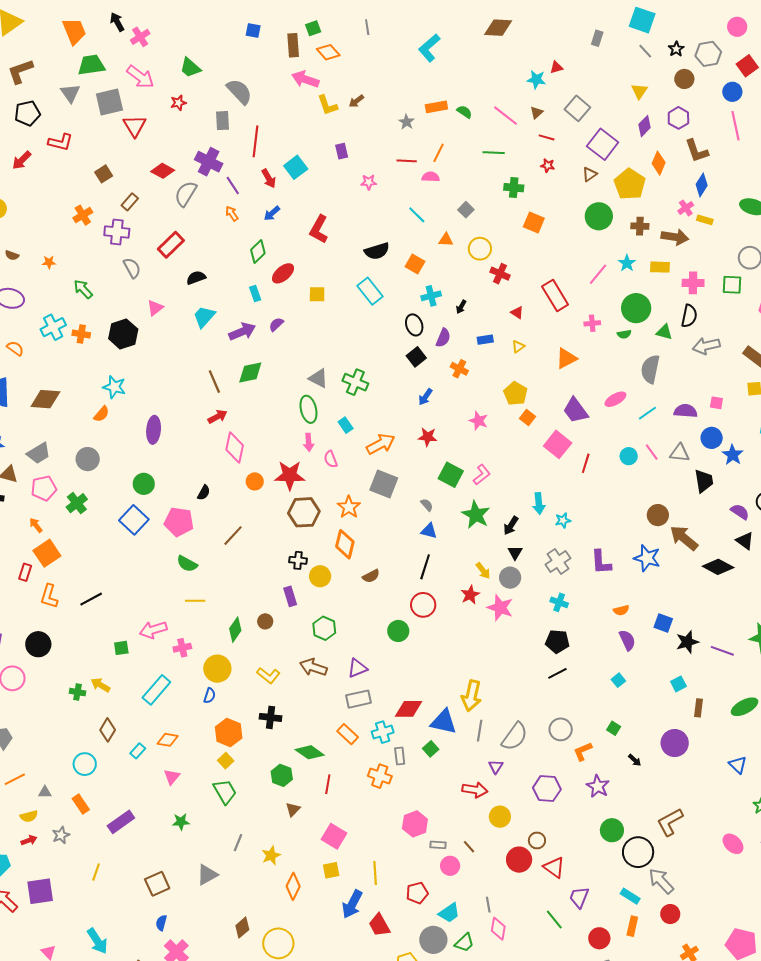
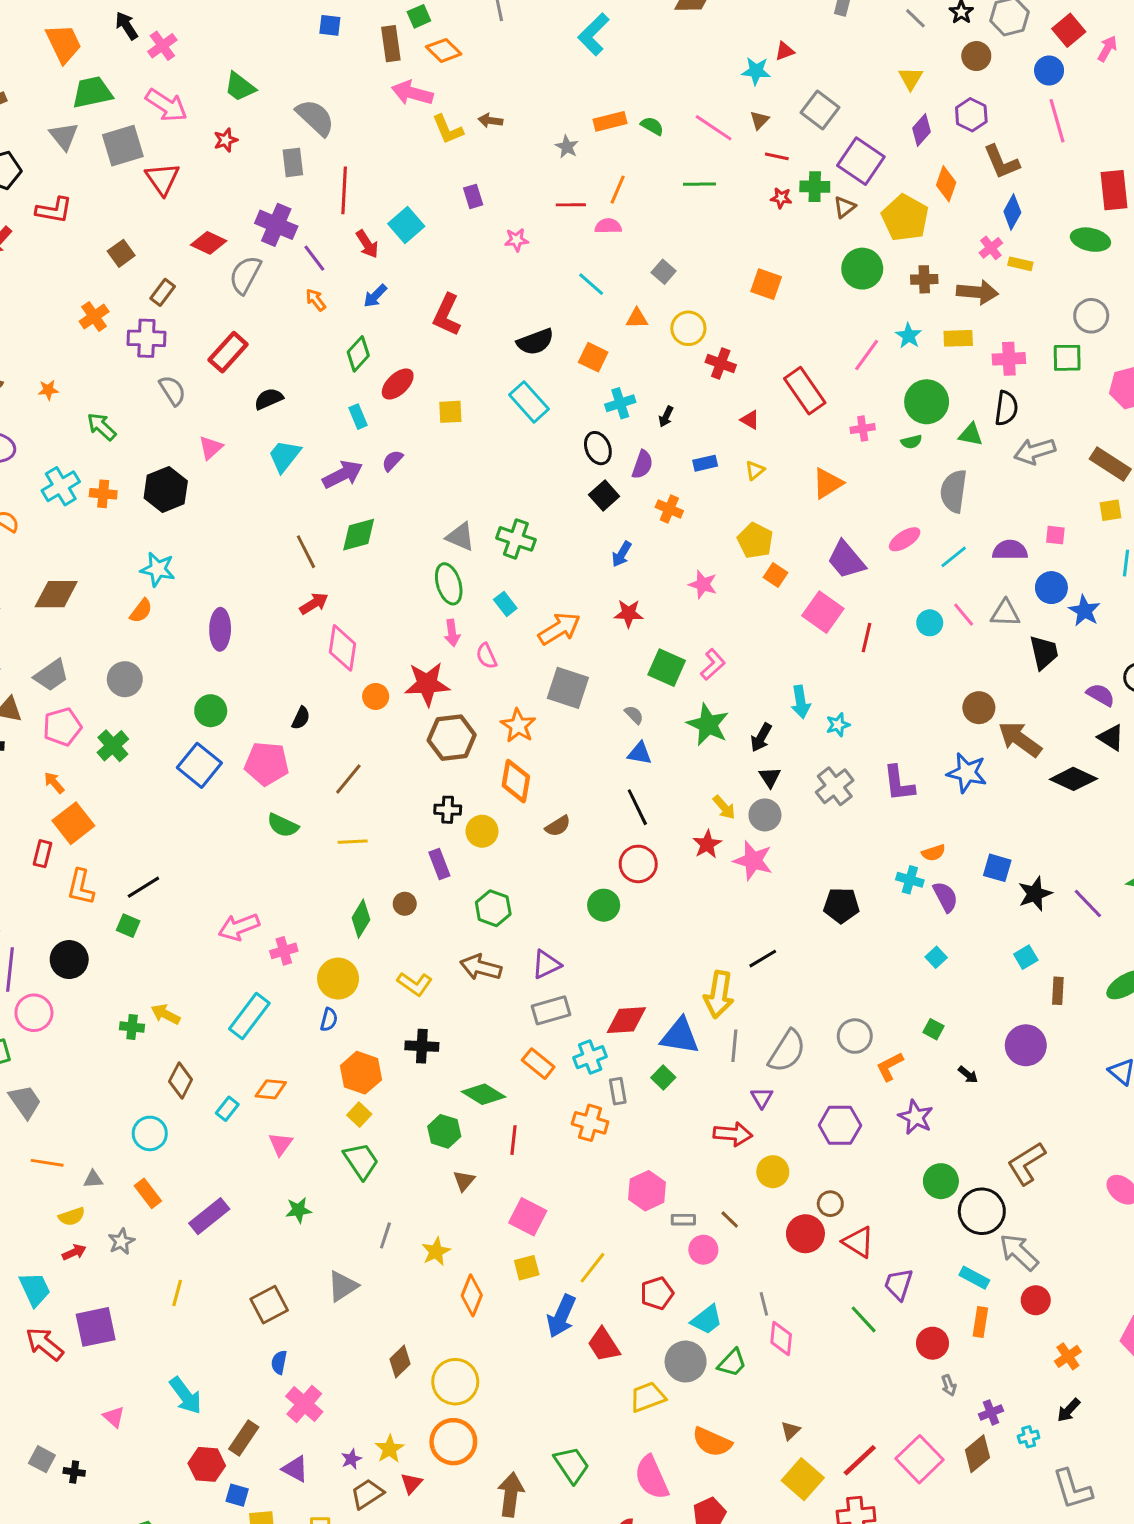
brown arrow: (356, 101) -> (490, 121), turned 49
green cross: (514, 188) -> (815, 187), moved
black line: (425, 567) -> (637, 807), turned -40
yellow line: (195, 601) -> (353, 842), moved
cyan cross: (559, 602) -> (910, 880), moved
green square: (121, 648) -> (128, 926), moved, turned 35
purple line: (722, 651) -> (1088, 904), turned 30
black line: (557, 673) -> (763, 959), moved
orange line: (15, 779) -> (47, 1163), turned 40
yellow line: (375, 873) -> (592, 1268), turned 45

